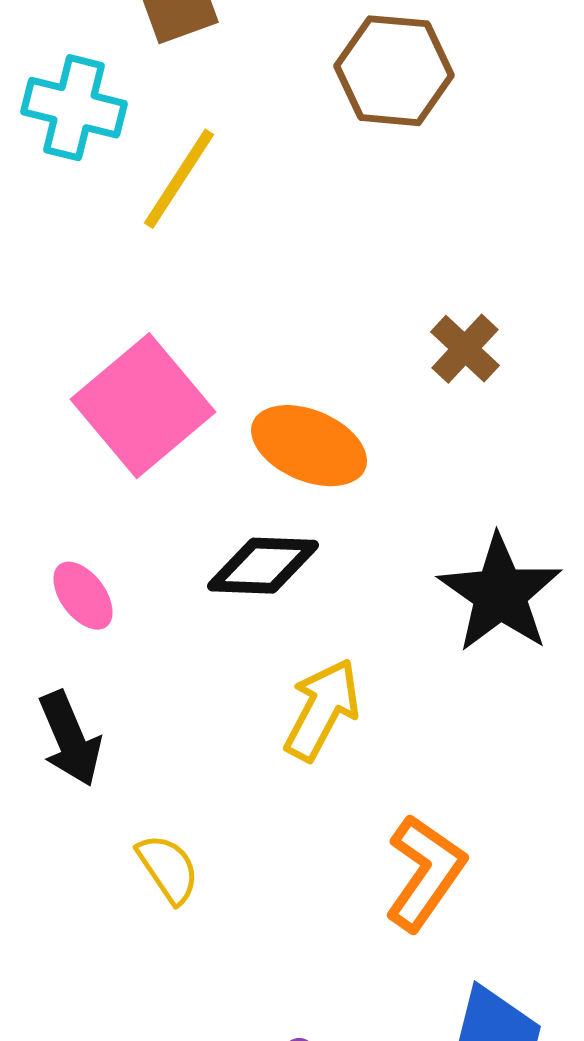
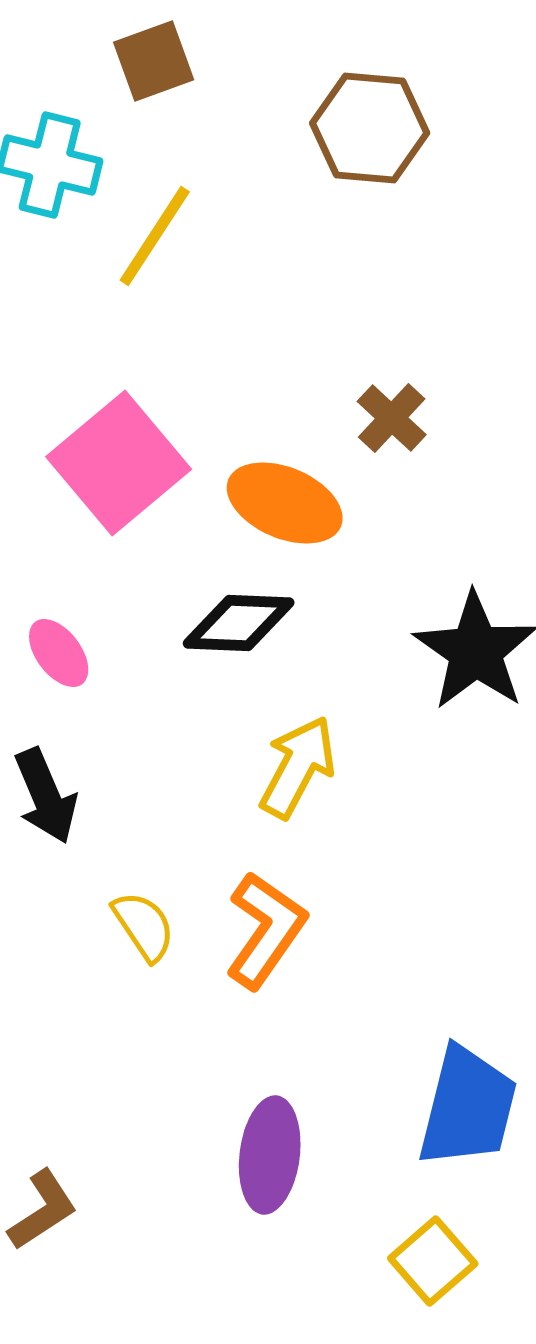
brown cross: (465, 349) -> (392, 418), moved
orange L-shape: (425, 873) -> (266, 930), moved

